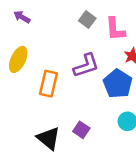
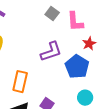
orange rectangle: (49, 84) -> (20, 82), moved

